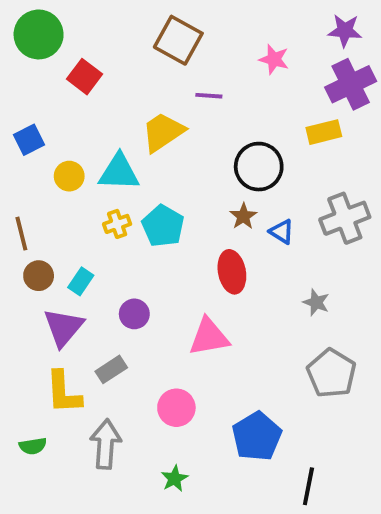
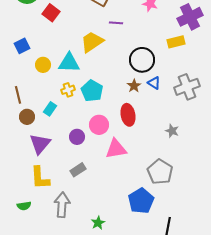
blue triangle: (282, 232) -> (154, 83), moved
cyan rectangle: (81, 281) -> (50, 109), moved
gray rectangle: (111, 369) -> (78, 170), moved
gray pentagon: (331, 373) -> (160, 172), moved
pink circle: (176, 408) -> (99, 125), moved

